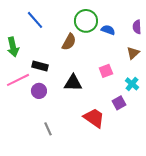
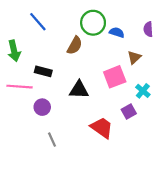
brown triangle: (133, 53) -> (134, 57), moved
pink square: (106, 71) -> (115, 77), size x1.5
pink line: (18, 80) -> (19, 87), turned 30
purple circle: (39, 91) -> (42, 107), moved

